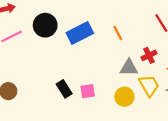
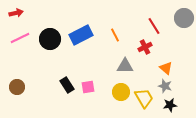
black circle: (45, 25) -> (50, 39), moved
red cross: (149, 55) -> (145, 47), moved
yellow trapezoid: (149, 86) -> (144, 98), moved

